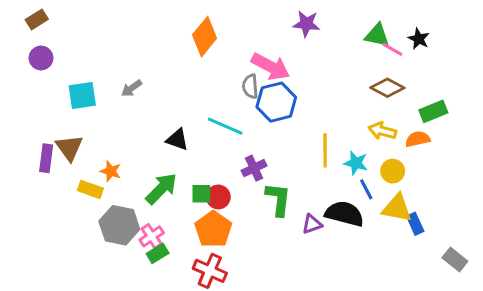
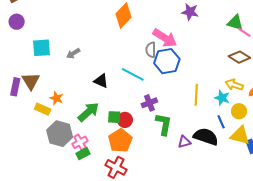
gray arrow: (132, 88) -> (73, 53), moved
cyan star: (356, 163) -> (222, 98), moved

